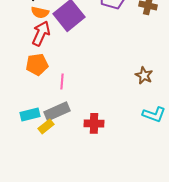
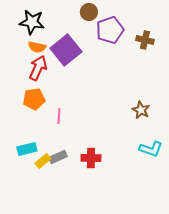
gray rectangle: (57, 111) -> (58, 157), moved, size x0.7

